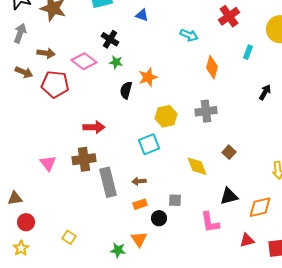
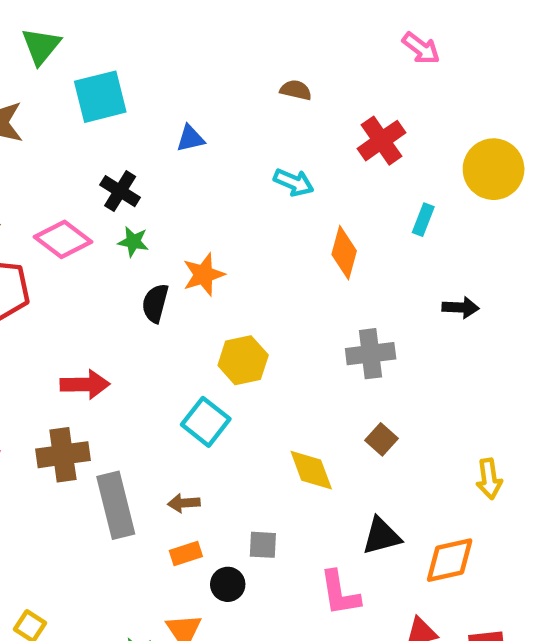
blue triangle: (142, 15) -> (190, 138), turned -32
black arrow: (265, 92) -> (461, 308), turned 63
gray cross: (206, 111) -> (371, 354), moved
cyan square: (149, 144) -> (206, 422), turned -30

